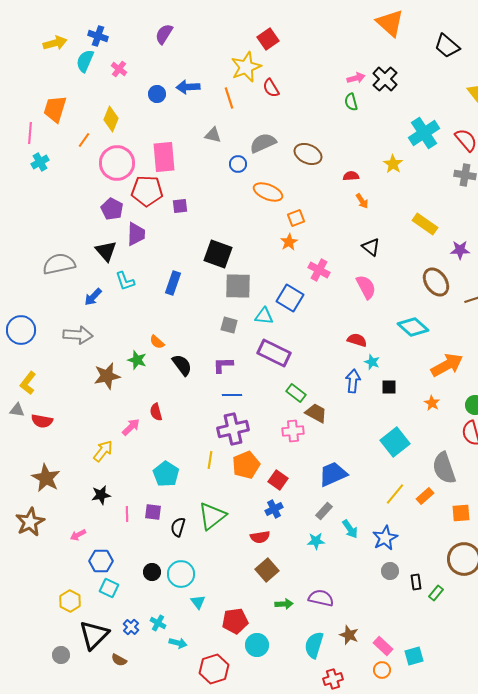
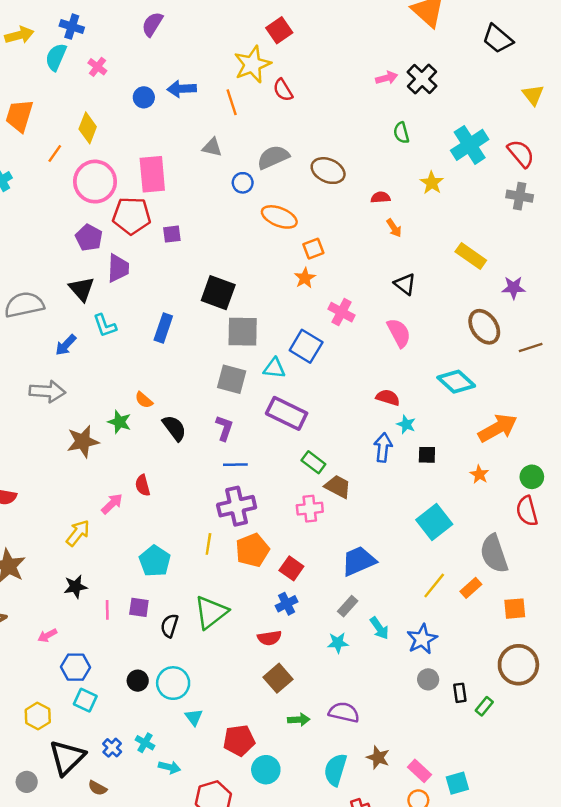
green semicircle: (351, 102) -> (401, 133), moved
gray square: (229, 325) -> (232, 379), size x1.4
purple L-shape: (223, 365) -> (224, 428), turned 110

